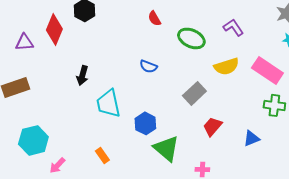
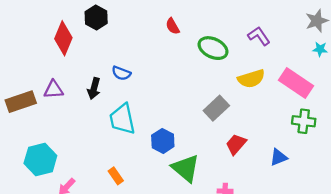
purple triangle: (24, 42) -> (54, 90), moved
blue semicircle: (148, 66) -> (121, 73), moved

